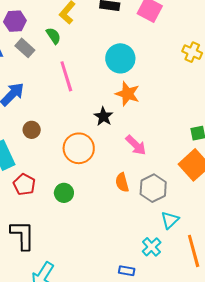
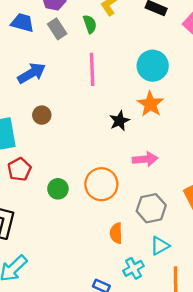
pink arrow: (136, 145) -> (145, 159), turned -65
orange circle: (79, 148) -> (101, 184), moved
orange semicircle: (122, 182) -> (116, 233), moved

